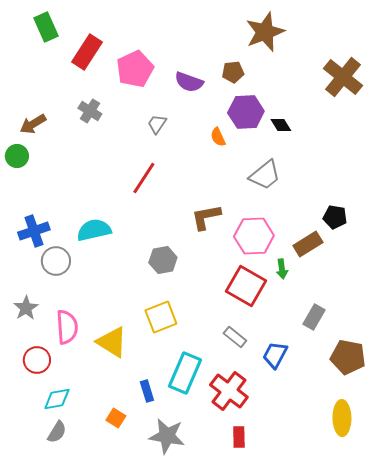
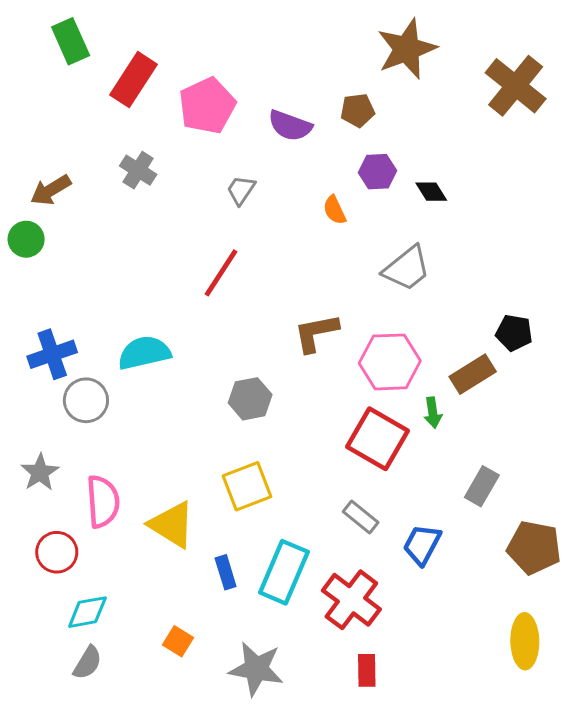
brown cross: (343, 77) -> (516, 86), moved
purple hexagon: (246, 112) -> (377, 172), size x0.7
blue rectangle: (147, 391) -> (226, 572), moved

